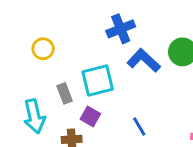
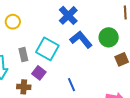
blue cross: (121, 29) -> (68, 15), turned -30
cyan square: (98, 80) -> (47, 49), turned 35

